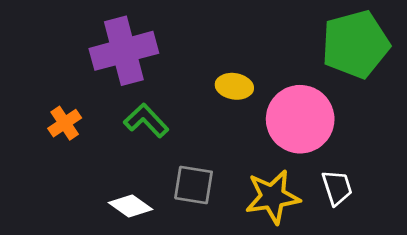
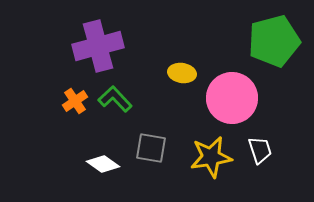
orange cross: (65, 123) -> (75, 101), moved

